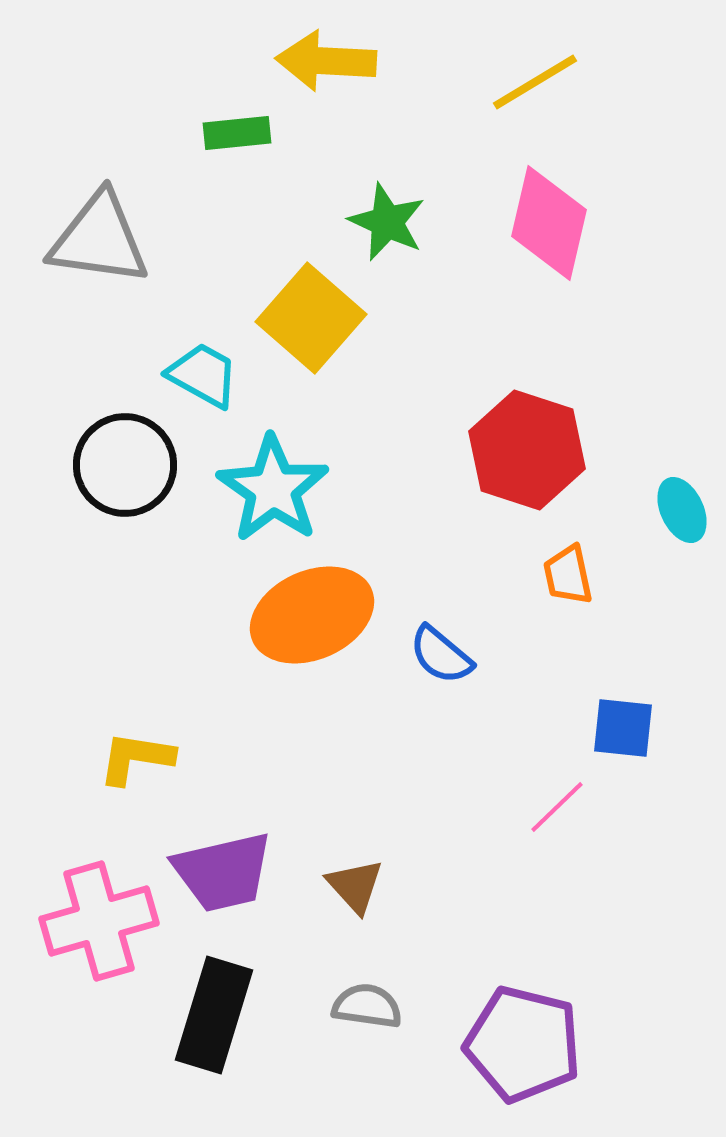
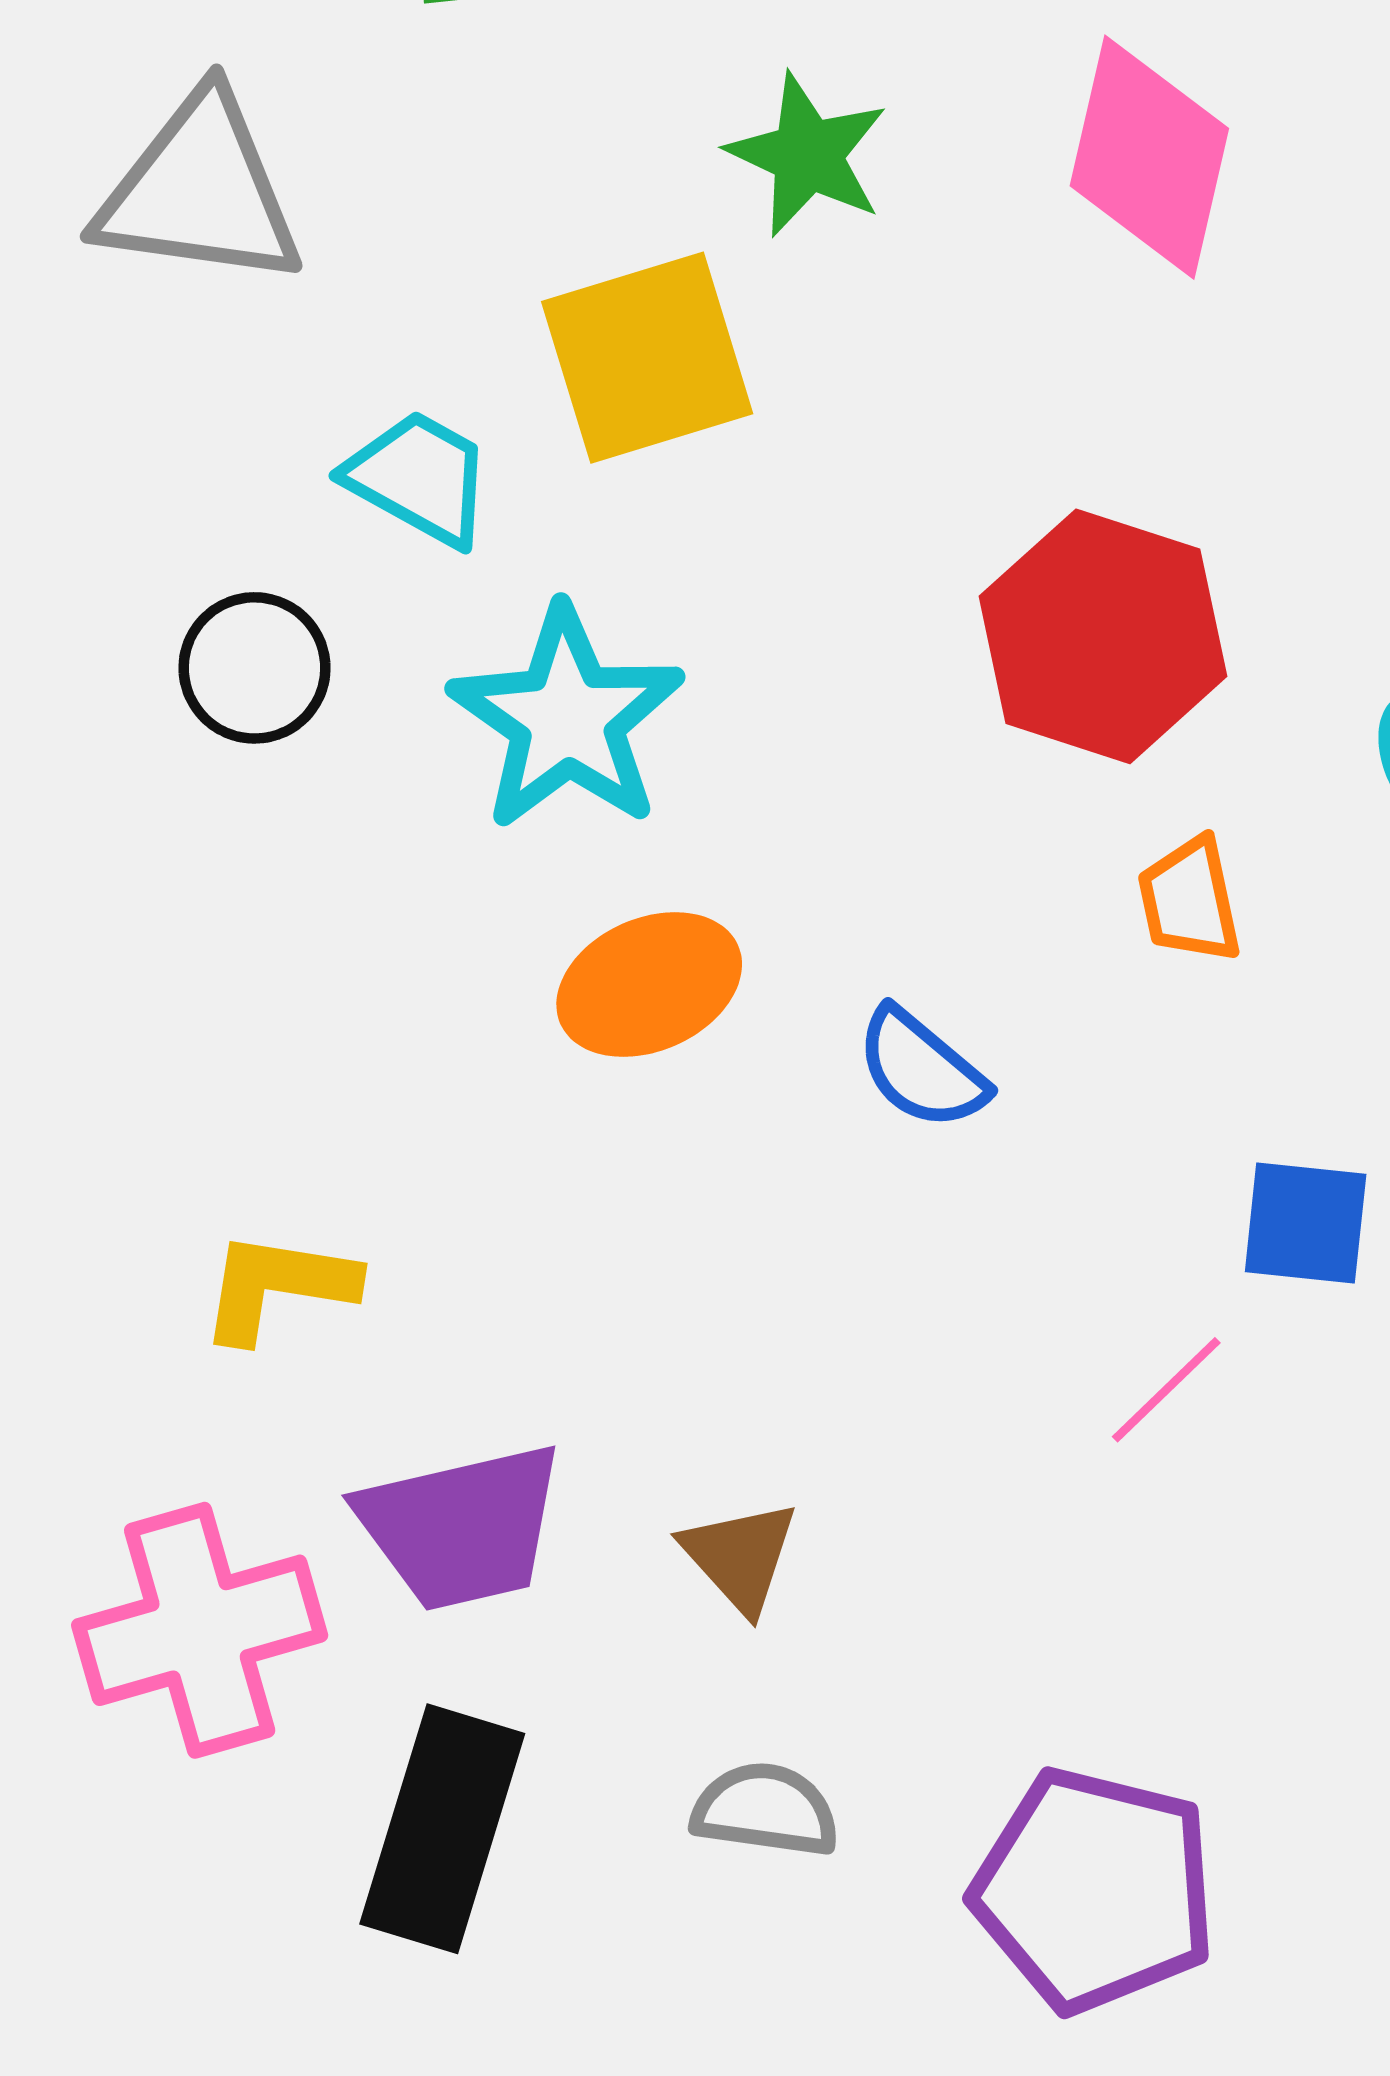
yellow square: (311, 318) -> (647, 358), turned 32
black circle: (125, 465) -> (254, 668), size x0.7
orange ellipse: (312, 615) -> (649, 985), size x0.7

